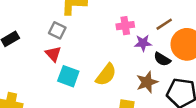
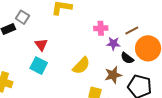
gray square: (57, 30) -> (22, 17), moved
cyan square: (68, 76) -> (39, 66), moved

